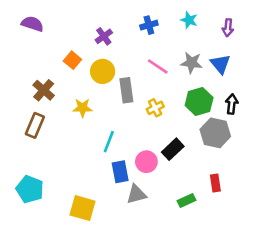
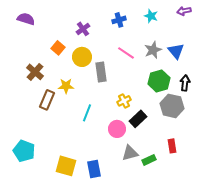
purple arrow: (228, 28) -> (184, 11), moved, turned 72
gray star: (192, 63) -> (153, 50), turned -30
yellow cross: (155, 108) -> (124, 101), moved
brown rectangle: (35, 125) -> (47, 100), moved
blue rectangle: (120, 172) -> (94, 169), moved
gray triangle: (136, 194) -> (130, 153), moved

